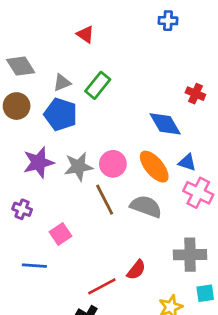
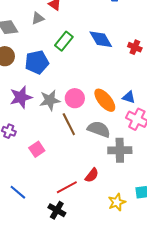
gray triangle: (62, 83) -> (38, 18), moved
blue pentagon: (61, 114) -> (37, 62), turned -30
blue diamond: (165, 124) -> (101, 39), moved
gray cross: (190, 255) -> (120, 150), moved
blue line: (34, 266) -> (18, 192), moved, turned 36

